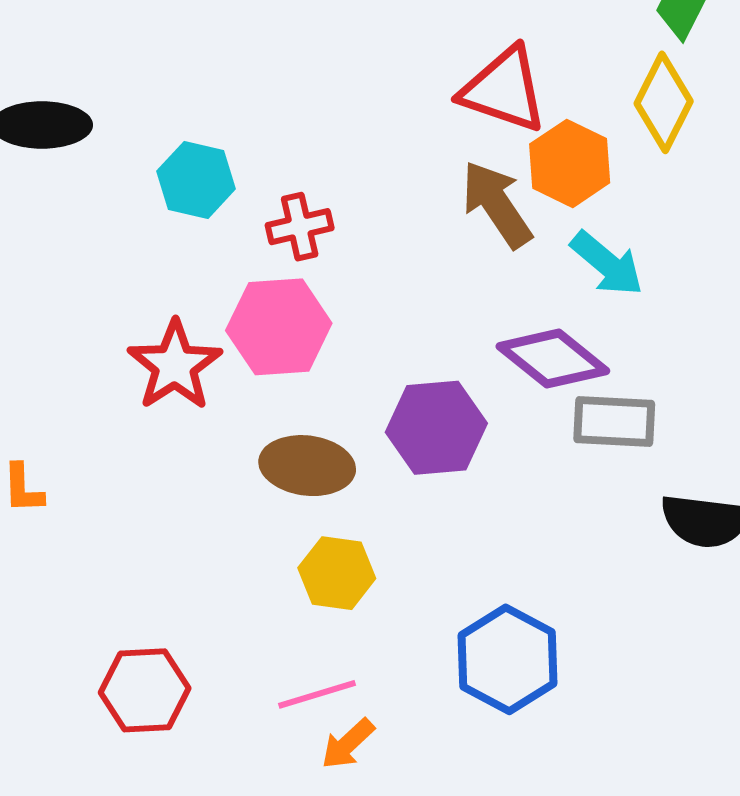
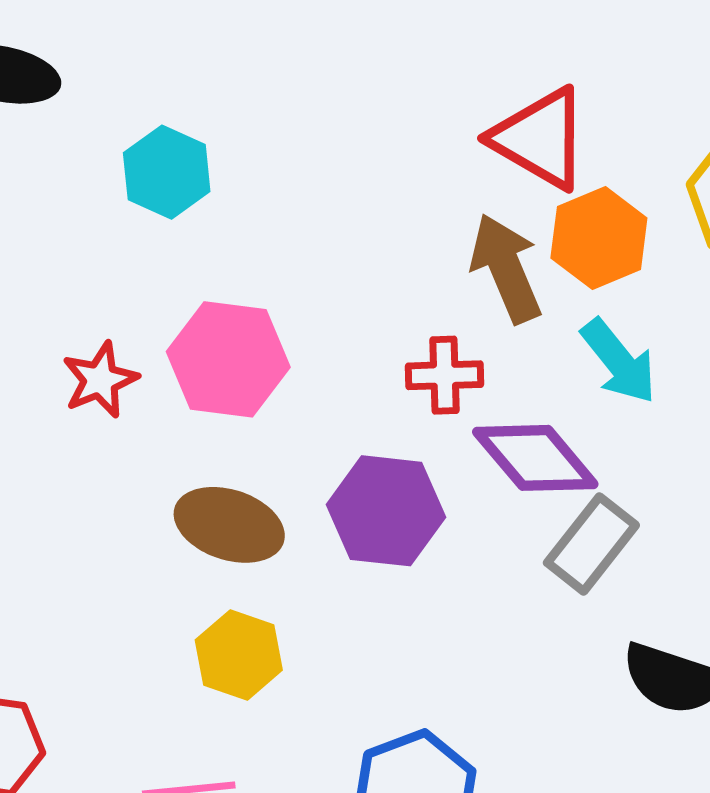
red cross: (300, 227) -> (445, 375), moved
red star: (175, 365) -> (100, 380), size x0.7
gray rectangle: (614, 421) -> (591, 544), turned -66

